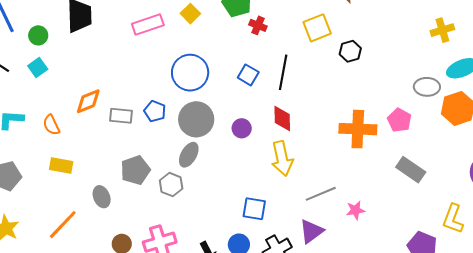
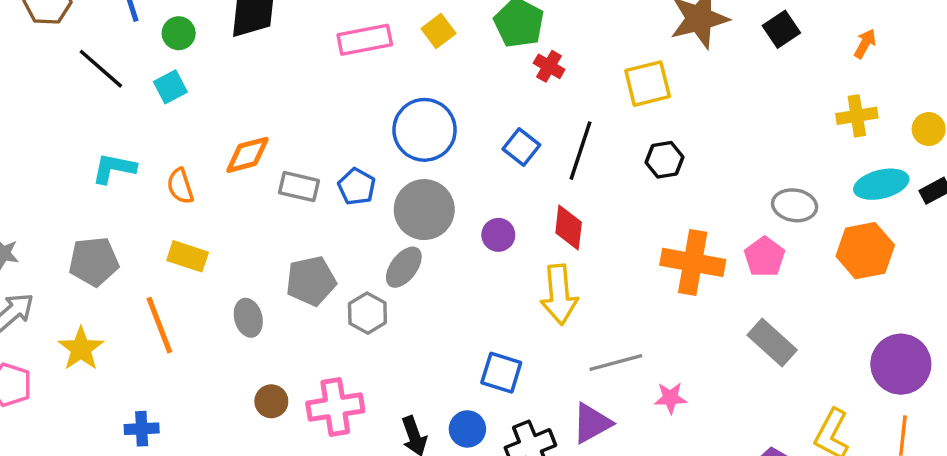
black hexagon: (350, 51) -> (665, 160), moved
gray ellipse: (427, 87) -> (795, 205), moved
orange line: (63, 225) -> (159, 325), moved, turned -72

